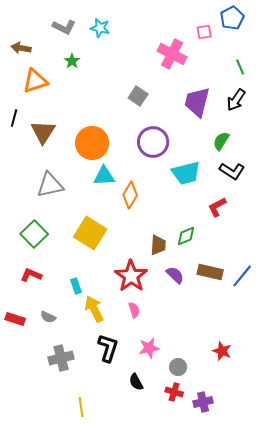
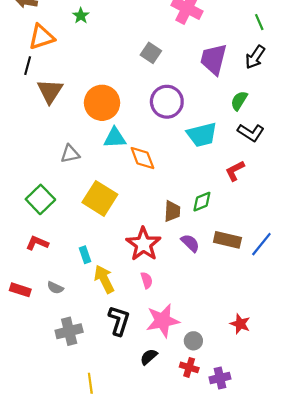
black line: (14, 118) -> (28, 66), moved
gray triangle: (50, 185) -> (70, 154), moved, size x0.7
orange diamond: (130, 195) -> (142, 158), turned -52
pink star: (149, 348) -> (163, 321), size x1.5
black semicircle: (136, 382) -> (149, 357), turned 78

